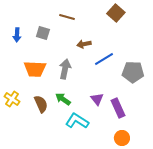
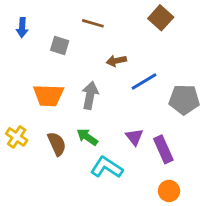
blue arrow: (17, 35) -> (22, 28), moved

